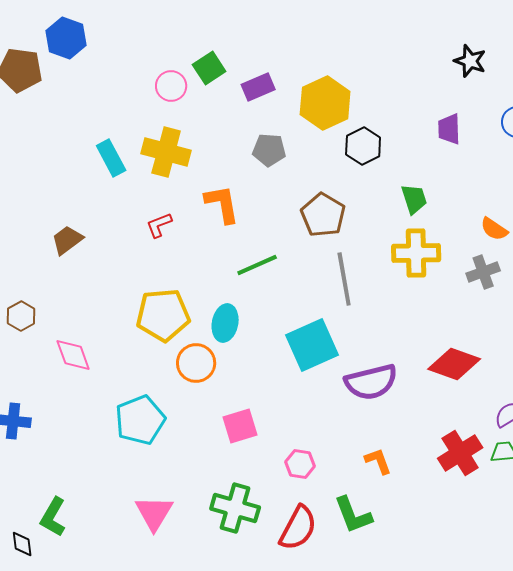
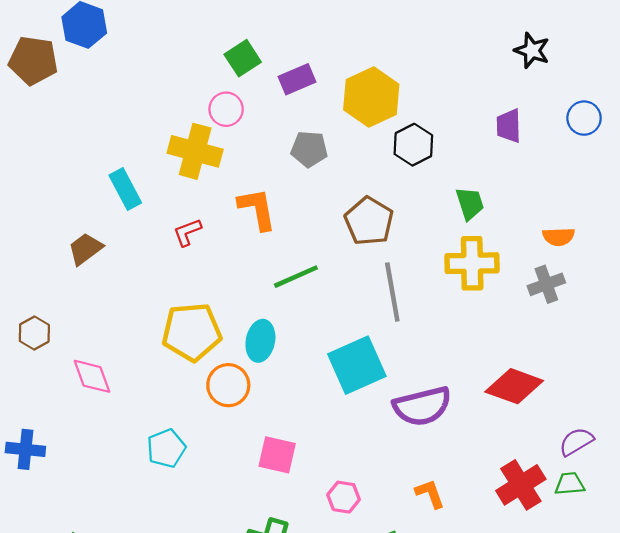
pink circle: (171, 86) -> (226, 109), moved
cyan rectangle: (111, 158) -> (125, 189), moved
orange semicircle: (494, 229) -> (559, 237), turned -36
cyan pentagon: (140, 420) -> (166, 448), size x0.7
pink square: (240, 426) -> (277, 455), turned 30

